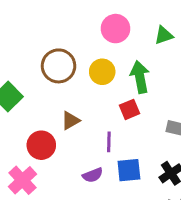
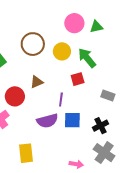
green triangle: (164, 35) -> (96, 27), moved
green arrow: (140, 77) -> (87, 58), turned -35
purple semicircle: (93, 175) -> (47, 121), size x1.5

